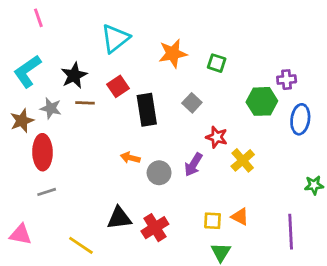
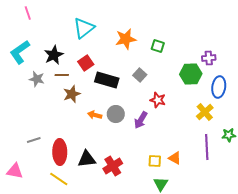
black rectangle: (147, 110) -> (107, 80), turned -65
brown star: (22, 121) -> (72, 94), moved
red ellipse: (43, 152) -> (60, 152), moved
yellow cross: (243, 160) -> (205, 112), moved
gray circle: (159, 173) -> (116, 114), moved
purple line: (291, 232) -> (207, 147), moved

